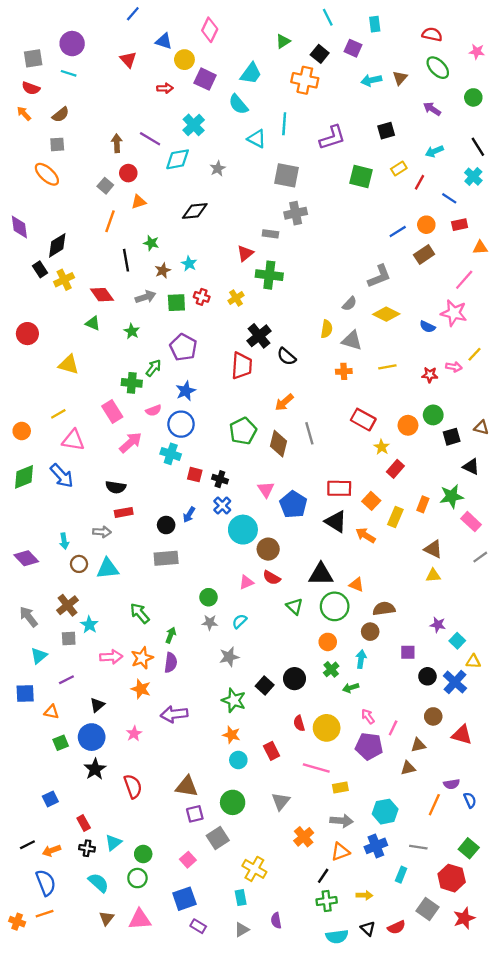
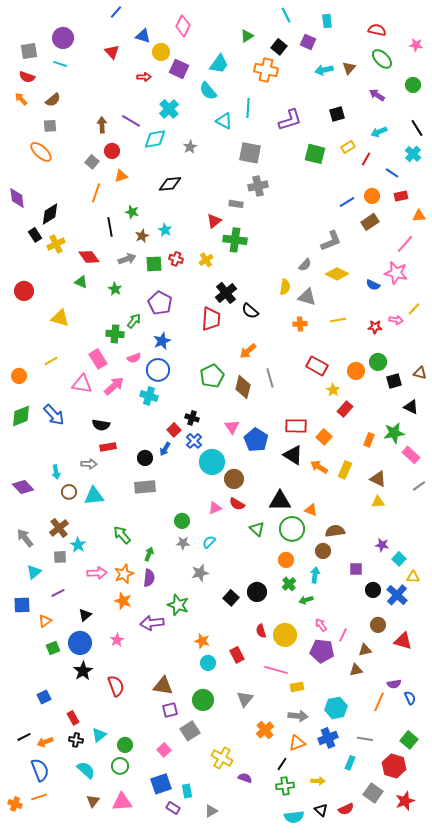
pink triangle: (73, 440) -> (82, 384), moved
red square: (195, 475) -> (174, 430), moved, turned 32
yellow rectangle: (395, 517) -> (345, 470), moved
green star: (234, 700) -> (178, 605), moved
orange triangle: (51, 712) -> (45, 621), turned -48
cyan rectangle: (241, 898) -> (187, 791), moved
purple semicircle: (276, 920) -> (245, 778), moved, turned 120

